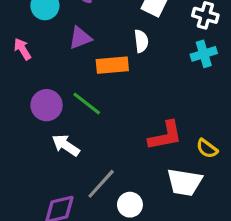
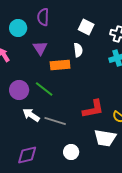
purple triangle: (80, 38) -> (40, 48), turned -42
gray line: (101, 184) -> (55, 121), moved, turned 65

